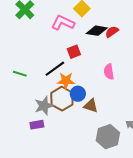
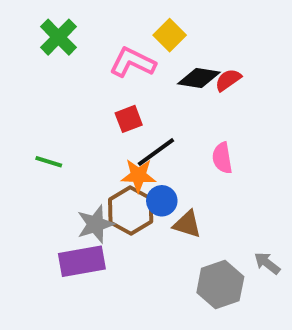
red square: (74, 52) -> (129, 119), moved
black line: (55, 69) -> (156, 152), moved
purple rectangle: (37, 125) -> (82, 261), size x1.6

